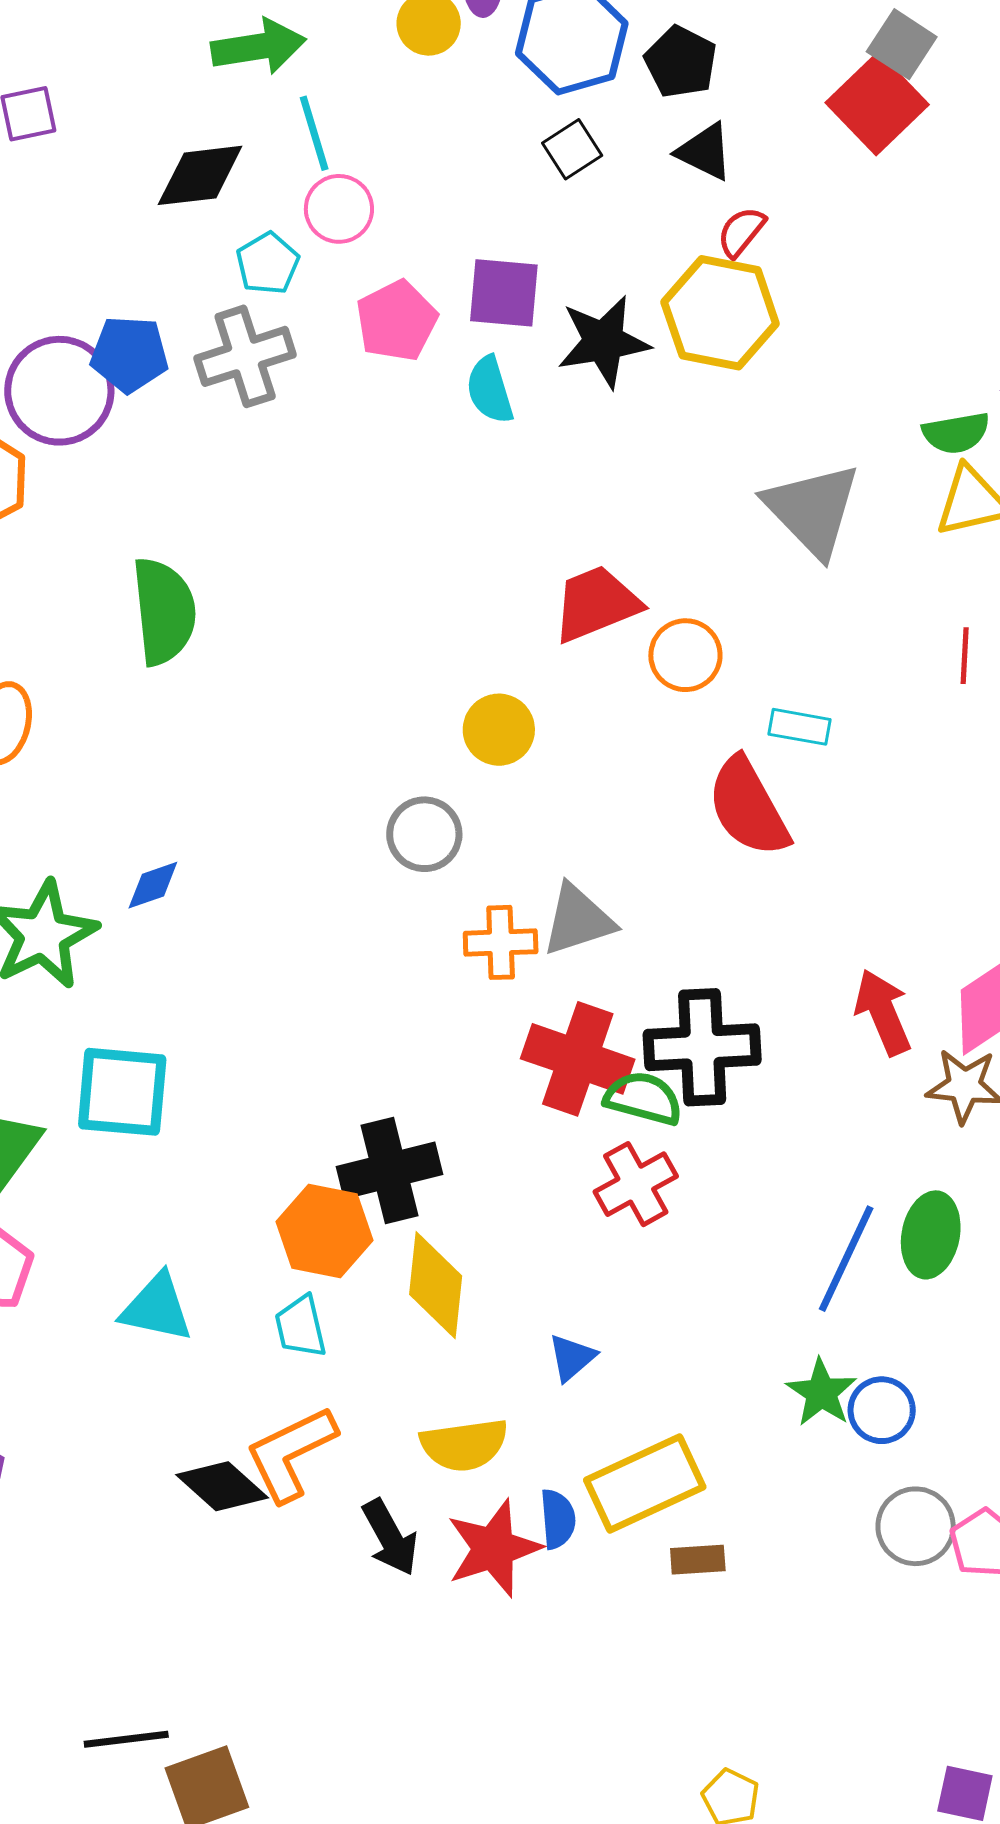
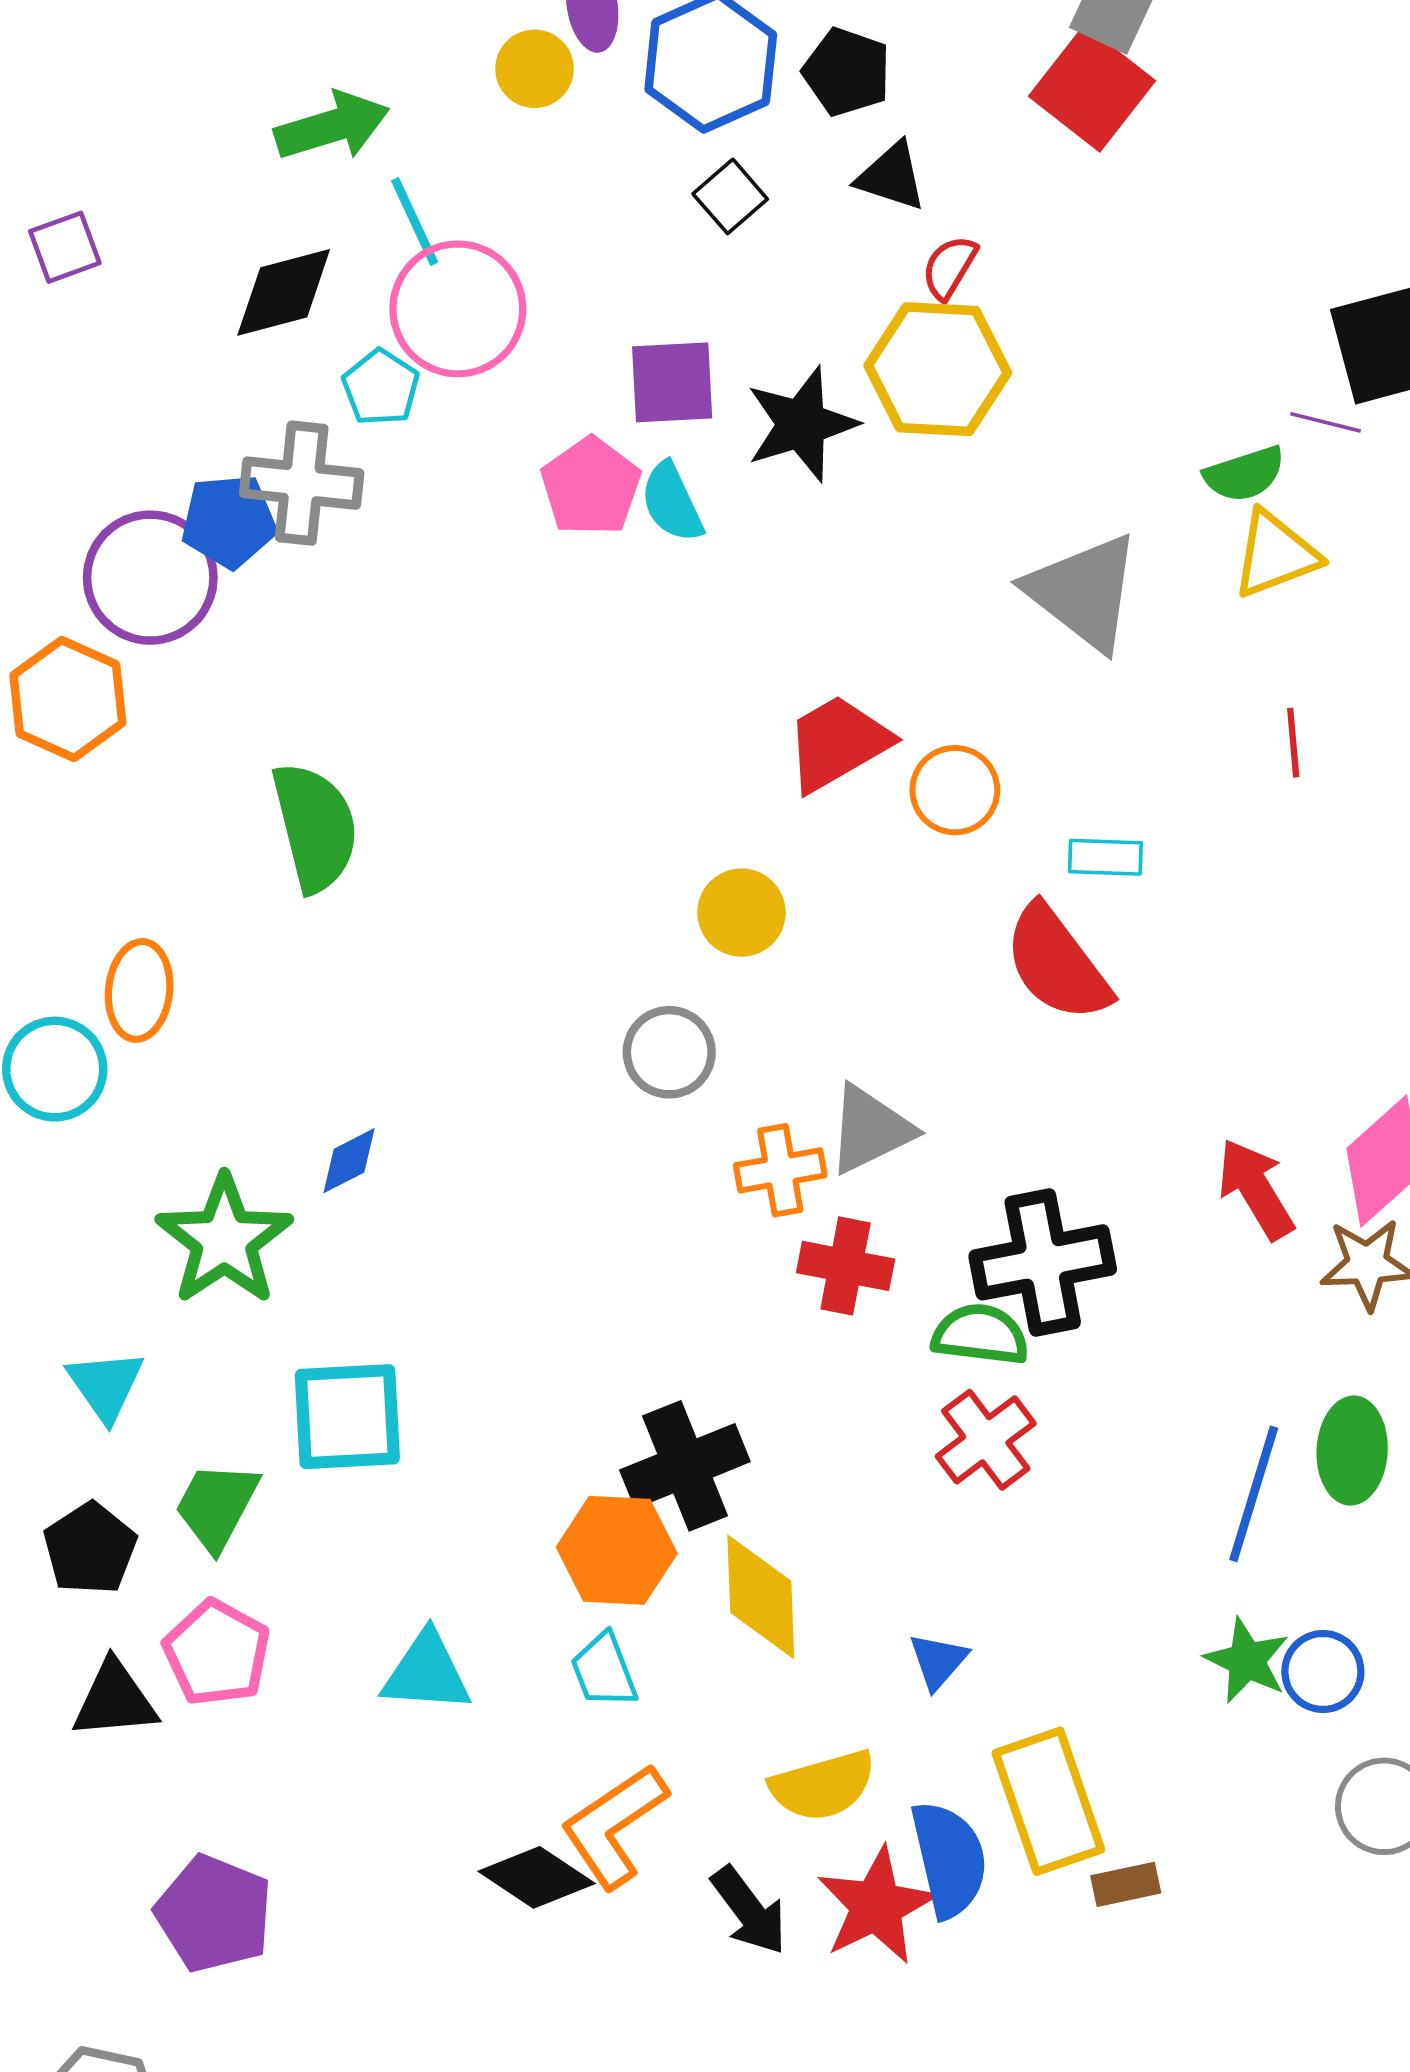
pink circle: (339, 209) -> (458, 309), size x1.6
pink pentagon: (397, 321) -> (591, 487), moved
gray cross: (245, 356) -> (302, 483), moved, turned 32
red cross: (578, 1059) -> (846, 1266), moved, size x0.7
yellow rectangle: (645, 1483) -> (1048, 1801), turned -76
blue semicircle: (558, 1519) -> (949, 1859), size x1.6

